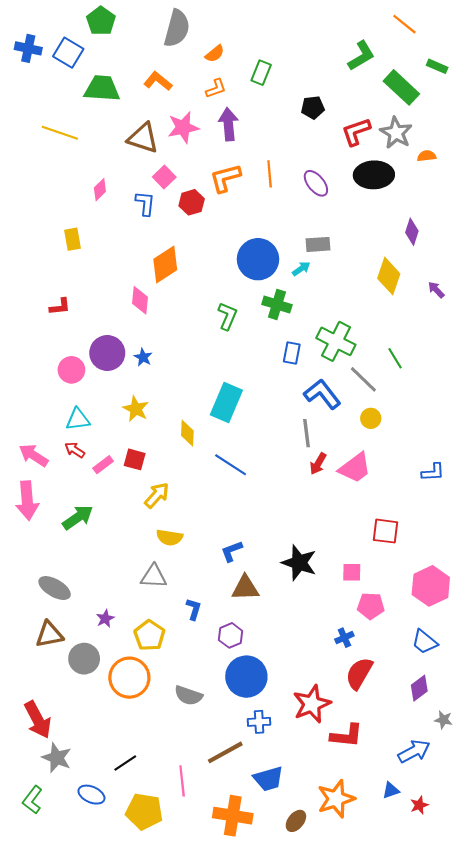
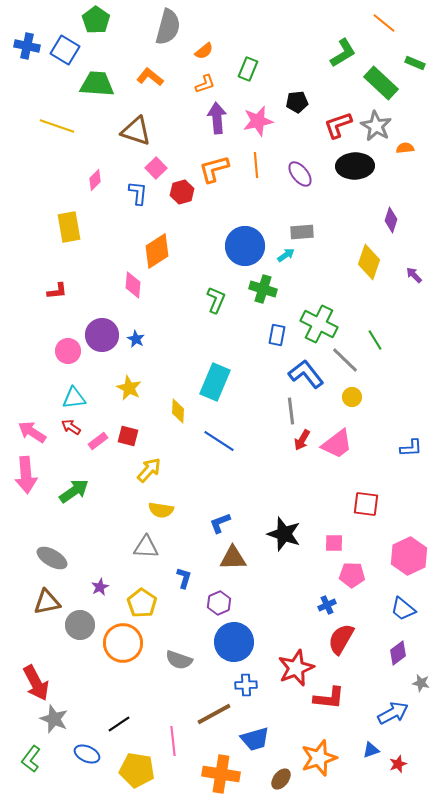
pink star: (183, 127) -> (258, 121), moved
yellow rectangle: (72, 239) -> (69, 227), size x1.4

